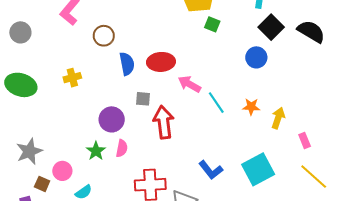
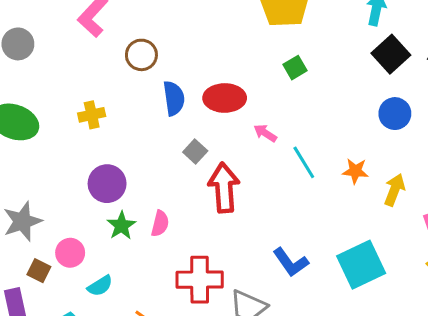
green square: (212, 24) -> (295, 68), moved, turned 35
blue circle: (256, 57) -> (395, 114), moved
pink arrow: (189, 84) -> (265, 133), size x0.7
gray square: (143, 99) -> (195, 152), turned 35
purple circle: (112, 119) -> (107, 184), moved

